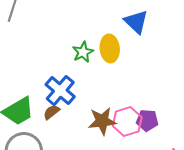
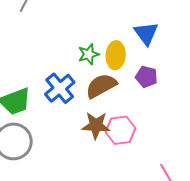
brown semicircle: (51, 112) -> (101, 86), moved, size x1.8
purple pentagon: (147, 120) -> (146, 77), moved

